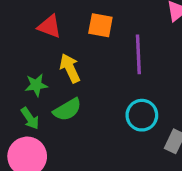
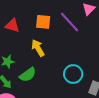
purple line: (138, 54) -> (69, 22), moved, turned -35
yellow arrow: (70, 68) -> (38, 48), moved

